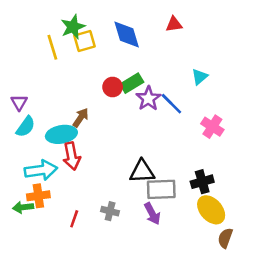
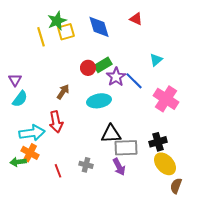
red triangle: (174, 24) -> (136, 19), turned 32
pink cross: (212, 127) -> (166, 99), size x1.4
cyan ellipse: (61, 134) -> (99, 101), moved
orange cross: (38, 196) -> (30, 153), turned 36
red line: (74, 219) -> (58, 171), turned -40

